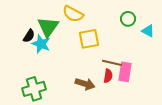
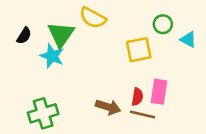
black semicircle: (29, 36) -> (24, 36), moved
yellow square: (89, 39) -> (139, 50), moved
brown line: (112, 63) -> (142, 115), moved

